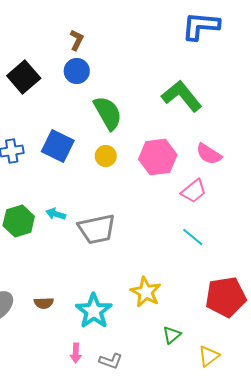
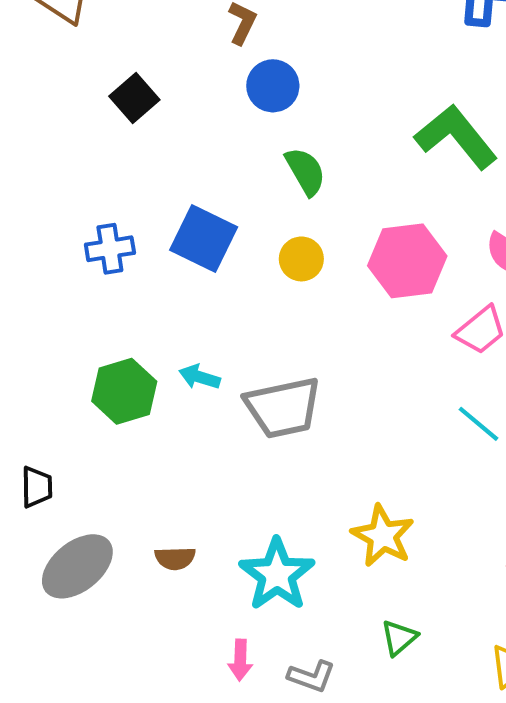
blue circle: (77, 71) -> (273, 86), moved
black square: (24, 77) -> (134, 98), size x0.7
green semicircle: (108, 113) -> (305, 171), size x0.7
green triangle: (172, 335) -> (399, 638), moved

